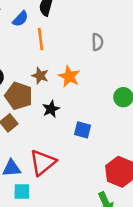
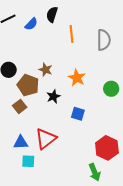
orange line: (40, 39) -> (72, 34), moved
gray semicircle: (97, 42) -> (104, 40), moved, size x1.5
orange star: (69, 76) -> (77, 78), moved

